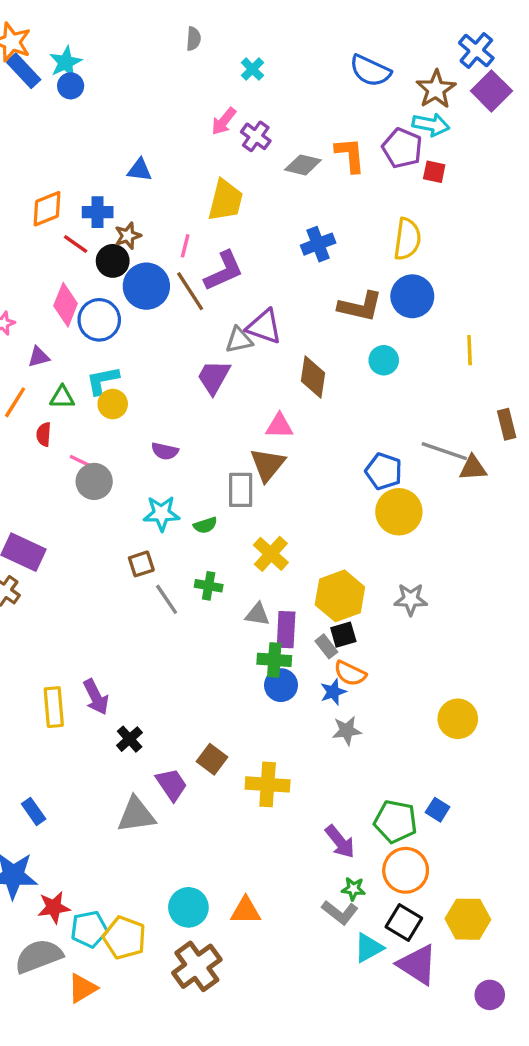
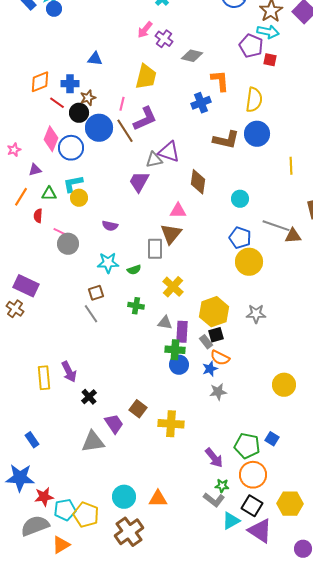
orange L-shape: (350, 155) -> (220, 81), moved
cyan circle: (384, 360) -> (240, 199), moved
gray line: (167, 599) -> (91, 314), moved

